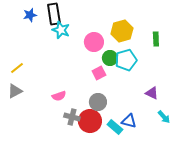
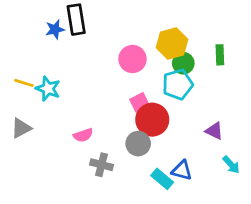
blue star: (30, 15) -> (55, 29), moved
cyan star: (61, 30) -> (48, 89), moved
green circle: (110, 58) -> (183, 63), moved
yellow line: (17, 68) -> (24, 83), moved, turned 56
red circle: (90, 121) -> (152, 120), moved

